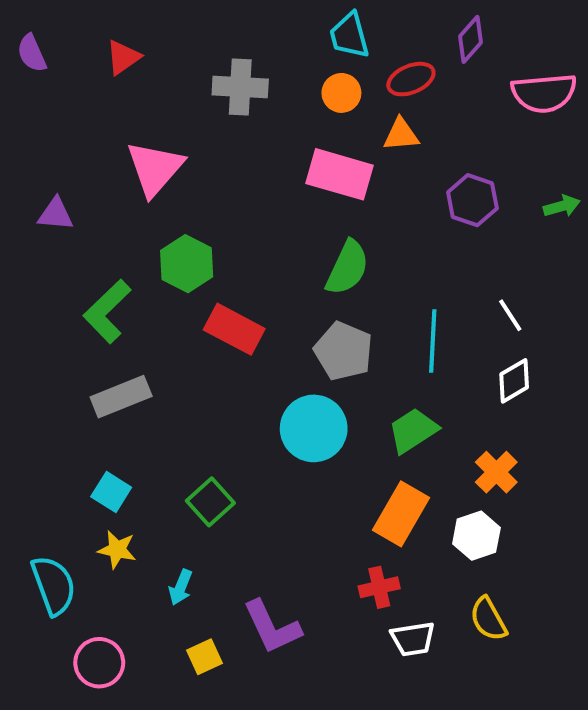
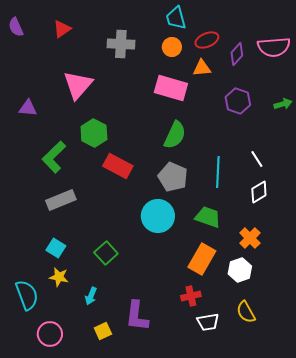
purple diamond: (470, 39) -> (237, 54), moved
green trapezoid: (413, 430) -> (208, 217), turned 52
purple L-shape: (272, 627) -> (137, 316), turned 32

